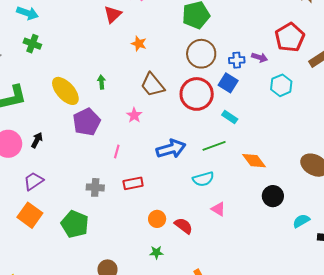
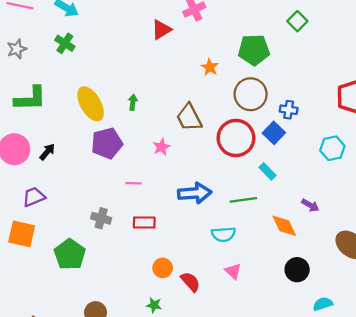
orange star: (139, 44) -> (210, 67), moved
purple arrow: (260, 57) -> (310, 205), moved
pink line: (117, 151) -> (134, 183), turned 64
orange square: (30, 215) -> (22, 234), turned -35

